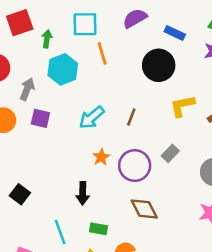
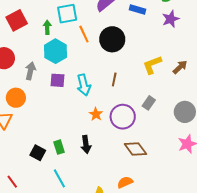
green arrow: (47, 39) -> (47, 27), moved
black circle: (159, 65) -> (112, 39), moved
purple square: (40, 118) -> (57, 80), moved
cyan arrow: (92, 118) -> (84, 85), turned -55
green rectangle: (98, 229) -> (59, 147), moved, turned 72
cyan line: (60, 232) -> (59, 178), moved

